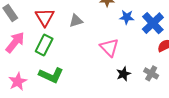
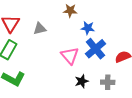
blue cross: (153, 23) -> (95, 49), moved
gray cross: (151, 73) -> (108, 82), turned -32

